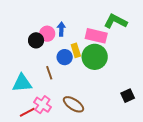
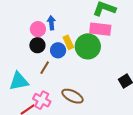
pink rectangle: (96, 36) -> (100, 29), moved
black circle: (36, 40) -> (37, 45), moved
brown line: (49, 73) -> (45, 68), turned 56

